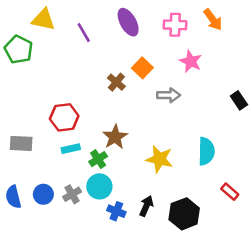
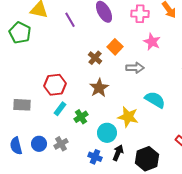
brown star: (115, 137) -> (99, 88), moved
cyan rectangle: (71, 149) -> (60, 109), turned -40
cyan semicircle: (206, 151) -> (155, 100), moved, turned -60
cyan circle: (99, 186) -> (107, 133), moved

